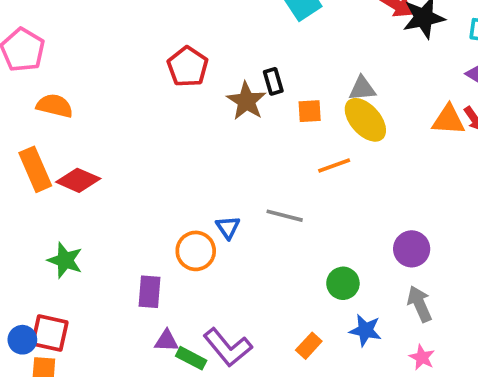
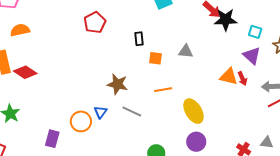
brown star: (246, 101) -> (117, 84), moved, turned -30
orange semicircle: (55, 106) -> (20, 30), turned -36
yellow ellipse: (365, 120) -> (193, 111), moved

